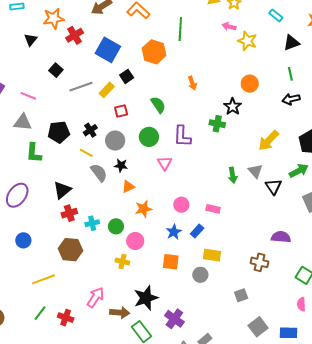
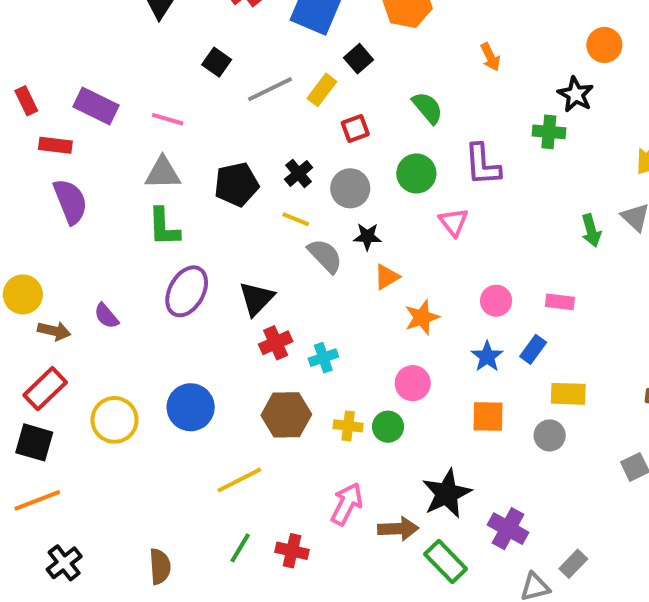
green L-shape: (34, 153) -> (164, 227), moved
purple ellipse: (17, 195) -> (187, 291), moved
green circle: (116, 226) -> (388, 427), moved
blue circle: (23, 240) -> (191, 407), size x1.5
yellow cross: (122, 261) -> (348, 426), moved

